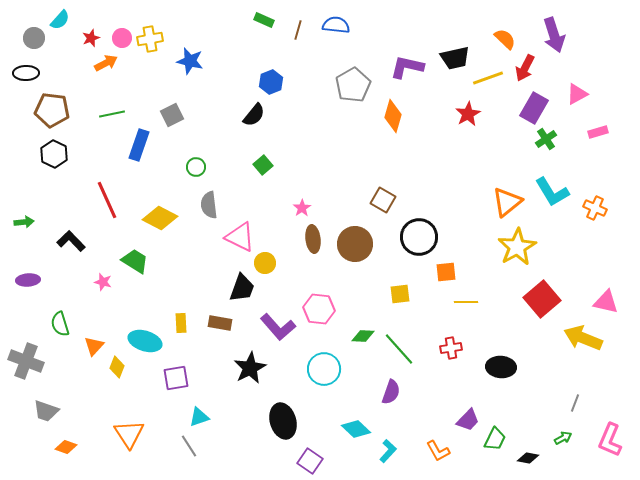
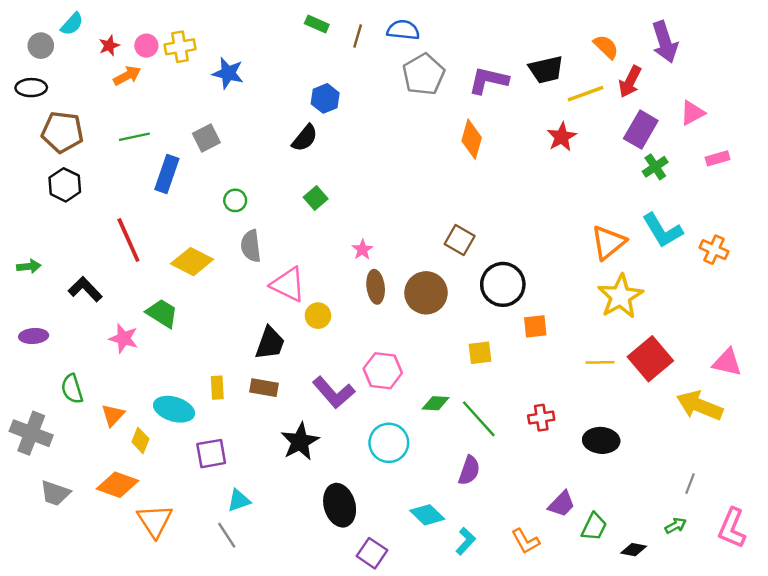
gray pentagon: (353, 85) -> (424, 74), moved
pink star: (103, 282) -> (124, 338), size x1.4
black trapezoid: (242, 288) -> (270, 343), moved
yellow line: (466, 302) -> (600, 362), moved
orange diamond: (66, 447) -> (118, 485), moved, size x1.6

